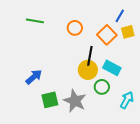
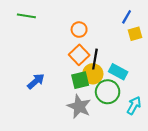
green line: (35, 21) -> (26, 16), moved
orange square: (107, 35) -> (79, 55), moved
green circle: (102, 87) -> (108, 92), size x1.5
green square: (50, 100) -> (80, 80), moved

